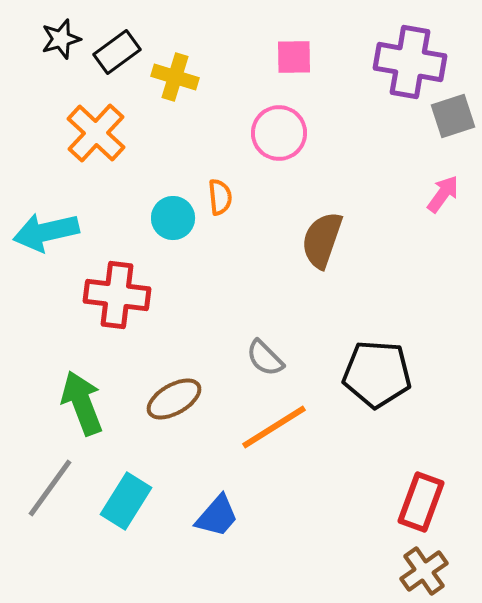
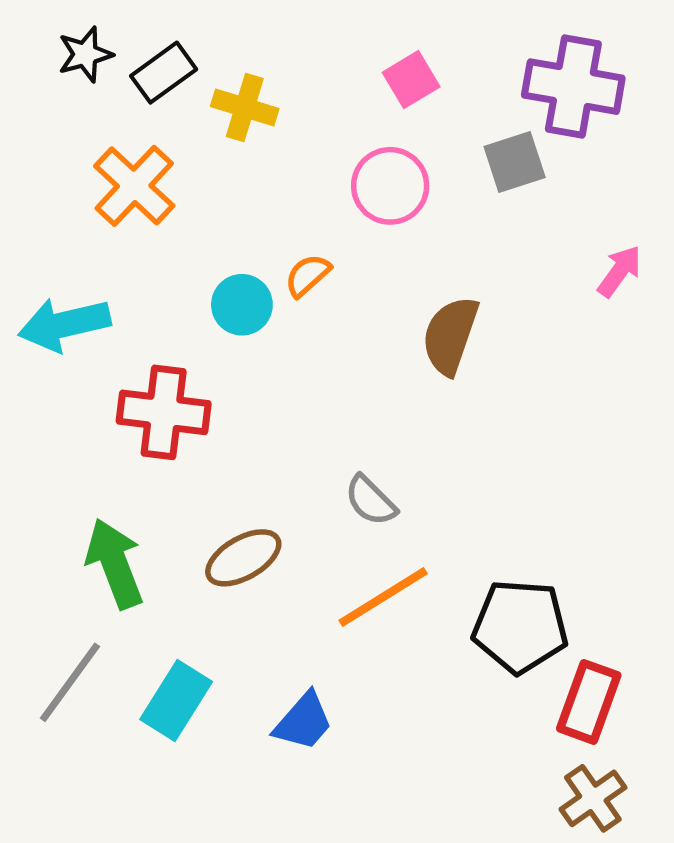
pink square: (294, 57) -> (411, 80), turned -30
gray square: (453, 116) -> (515, 162), moved
orange semicircle: (220, 197) -> (308, 275), turned -126
black pentagon: (377, 374) -> (520, 626), moved

